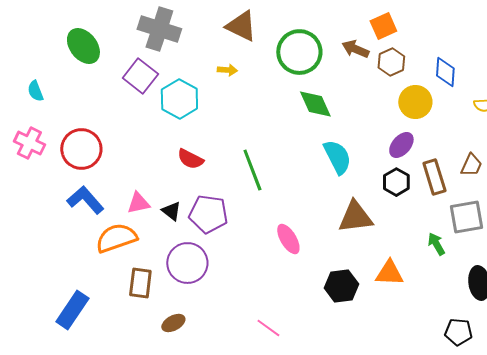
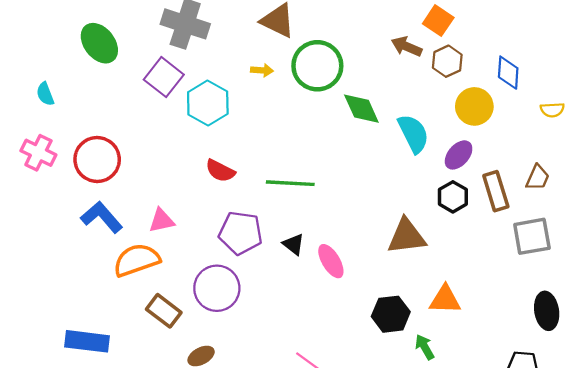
orange square: (383, 26) -> (438, 21), turned -32
green circle: (299, 52) -> (317, 66), moved
cyan semicircle: (337, 157) -> (413, 134), moved
green line: (252, 170) -> (290, 183), turned -66
black triangle: (171, 211) -> (294, 244), moved
green arrow: (436, 244) -> (425, 347), moved
brown rectangle: (140, 283) -> (164, 311), turned -60
blue rectangle: (72, 310) -> (87, 341), turned 63

